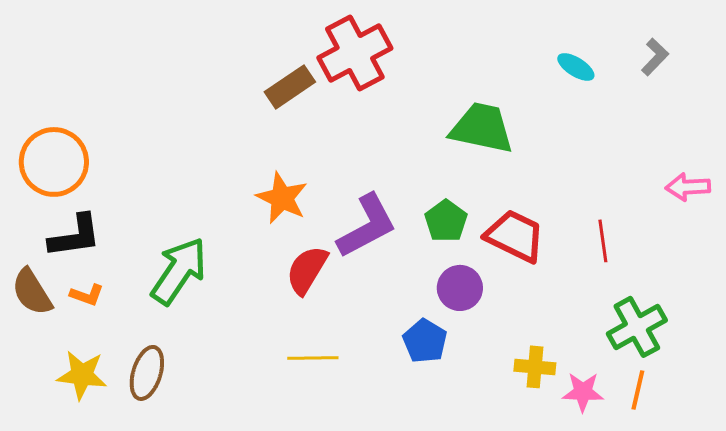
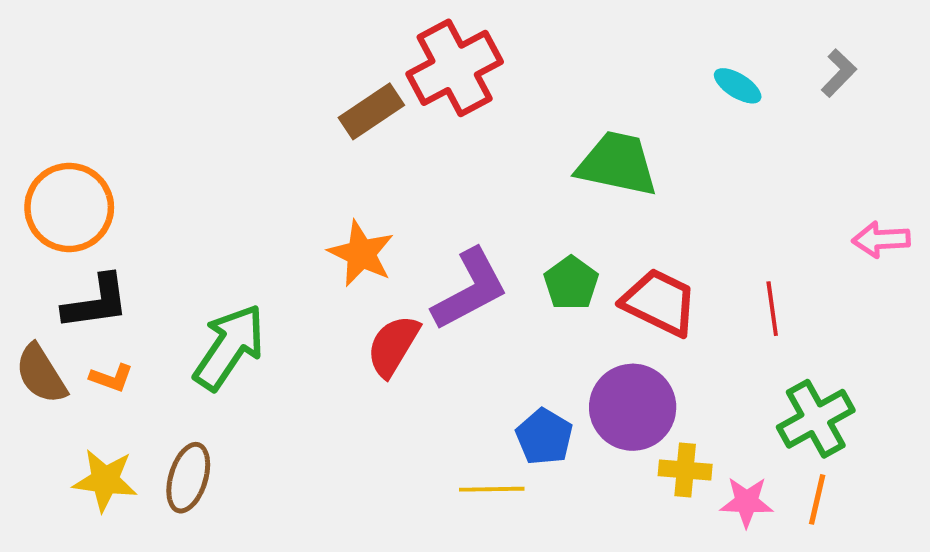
purple circle: (460, 288) -> (633, 407), moved, size x1.5
yellow line: (313, 358) -> (492, 489), moved

